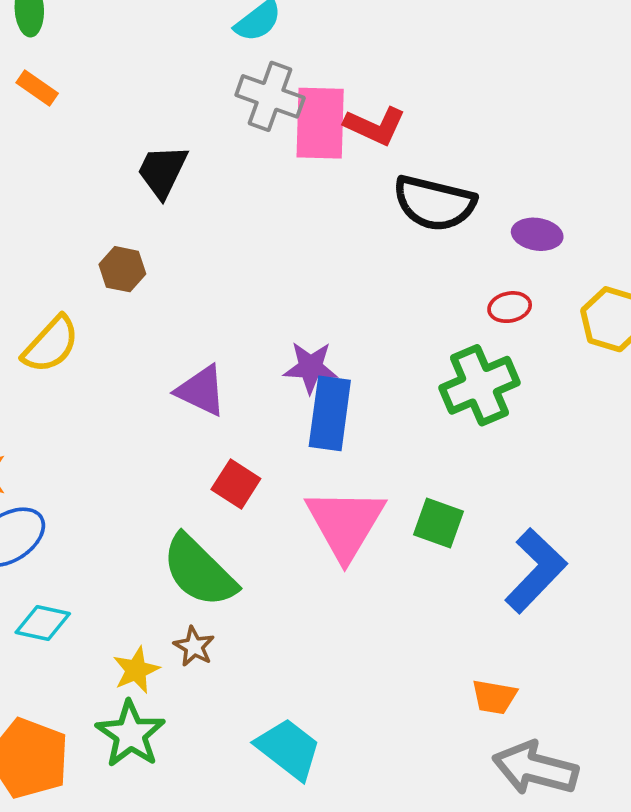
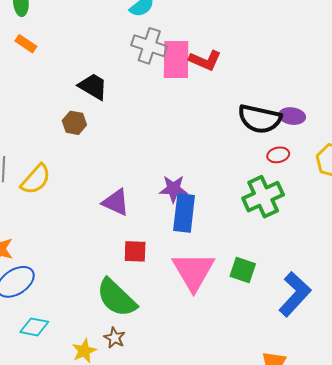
black trapezoid: (162, 171) -> (93, 86), turned 96
black semicircle: (434, 203) -> (260, 119), moved
brown hexagon: (122, 269) -> (74, 123), moved
red square: (236, 484) -> (135, 251), turned -30

